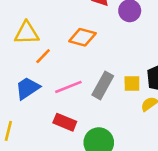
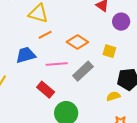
orange diamond: (82, 37) -> (77, 42), moved
yellow square: (132, 84) -> (109, 51), moved

